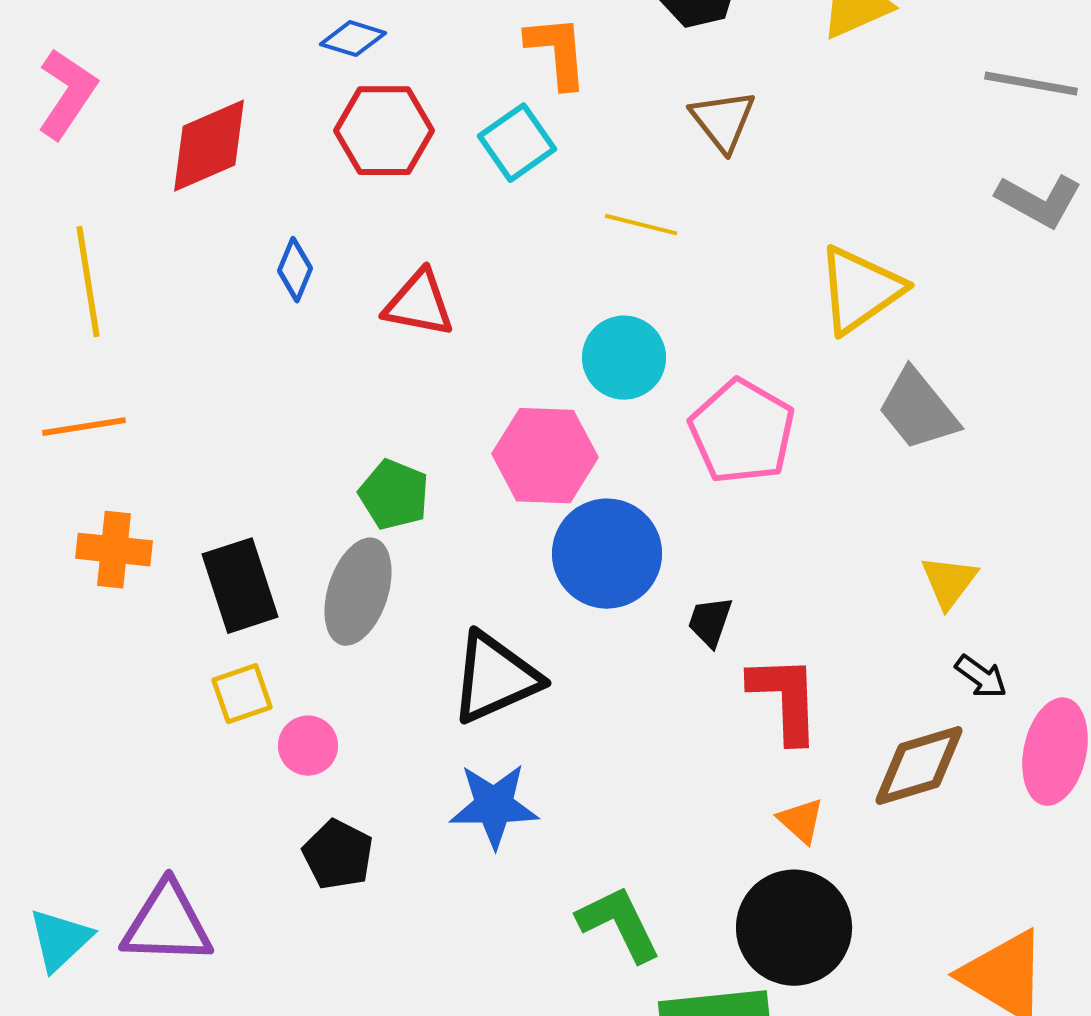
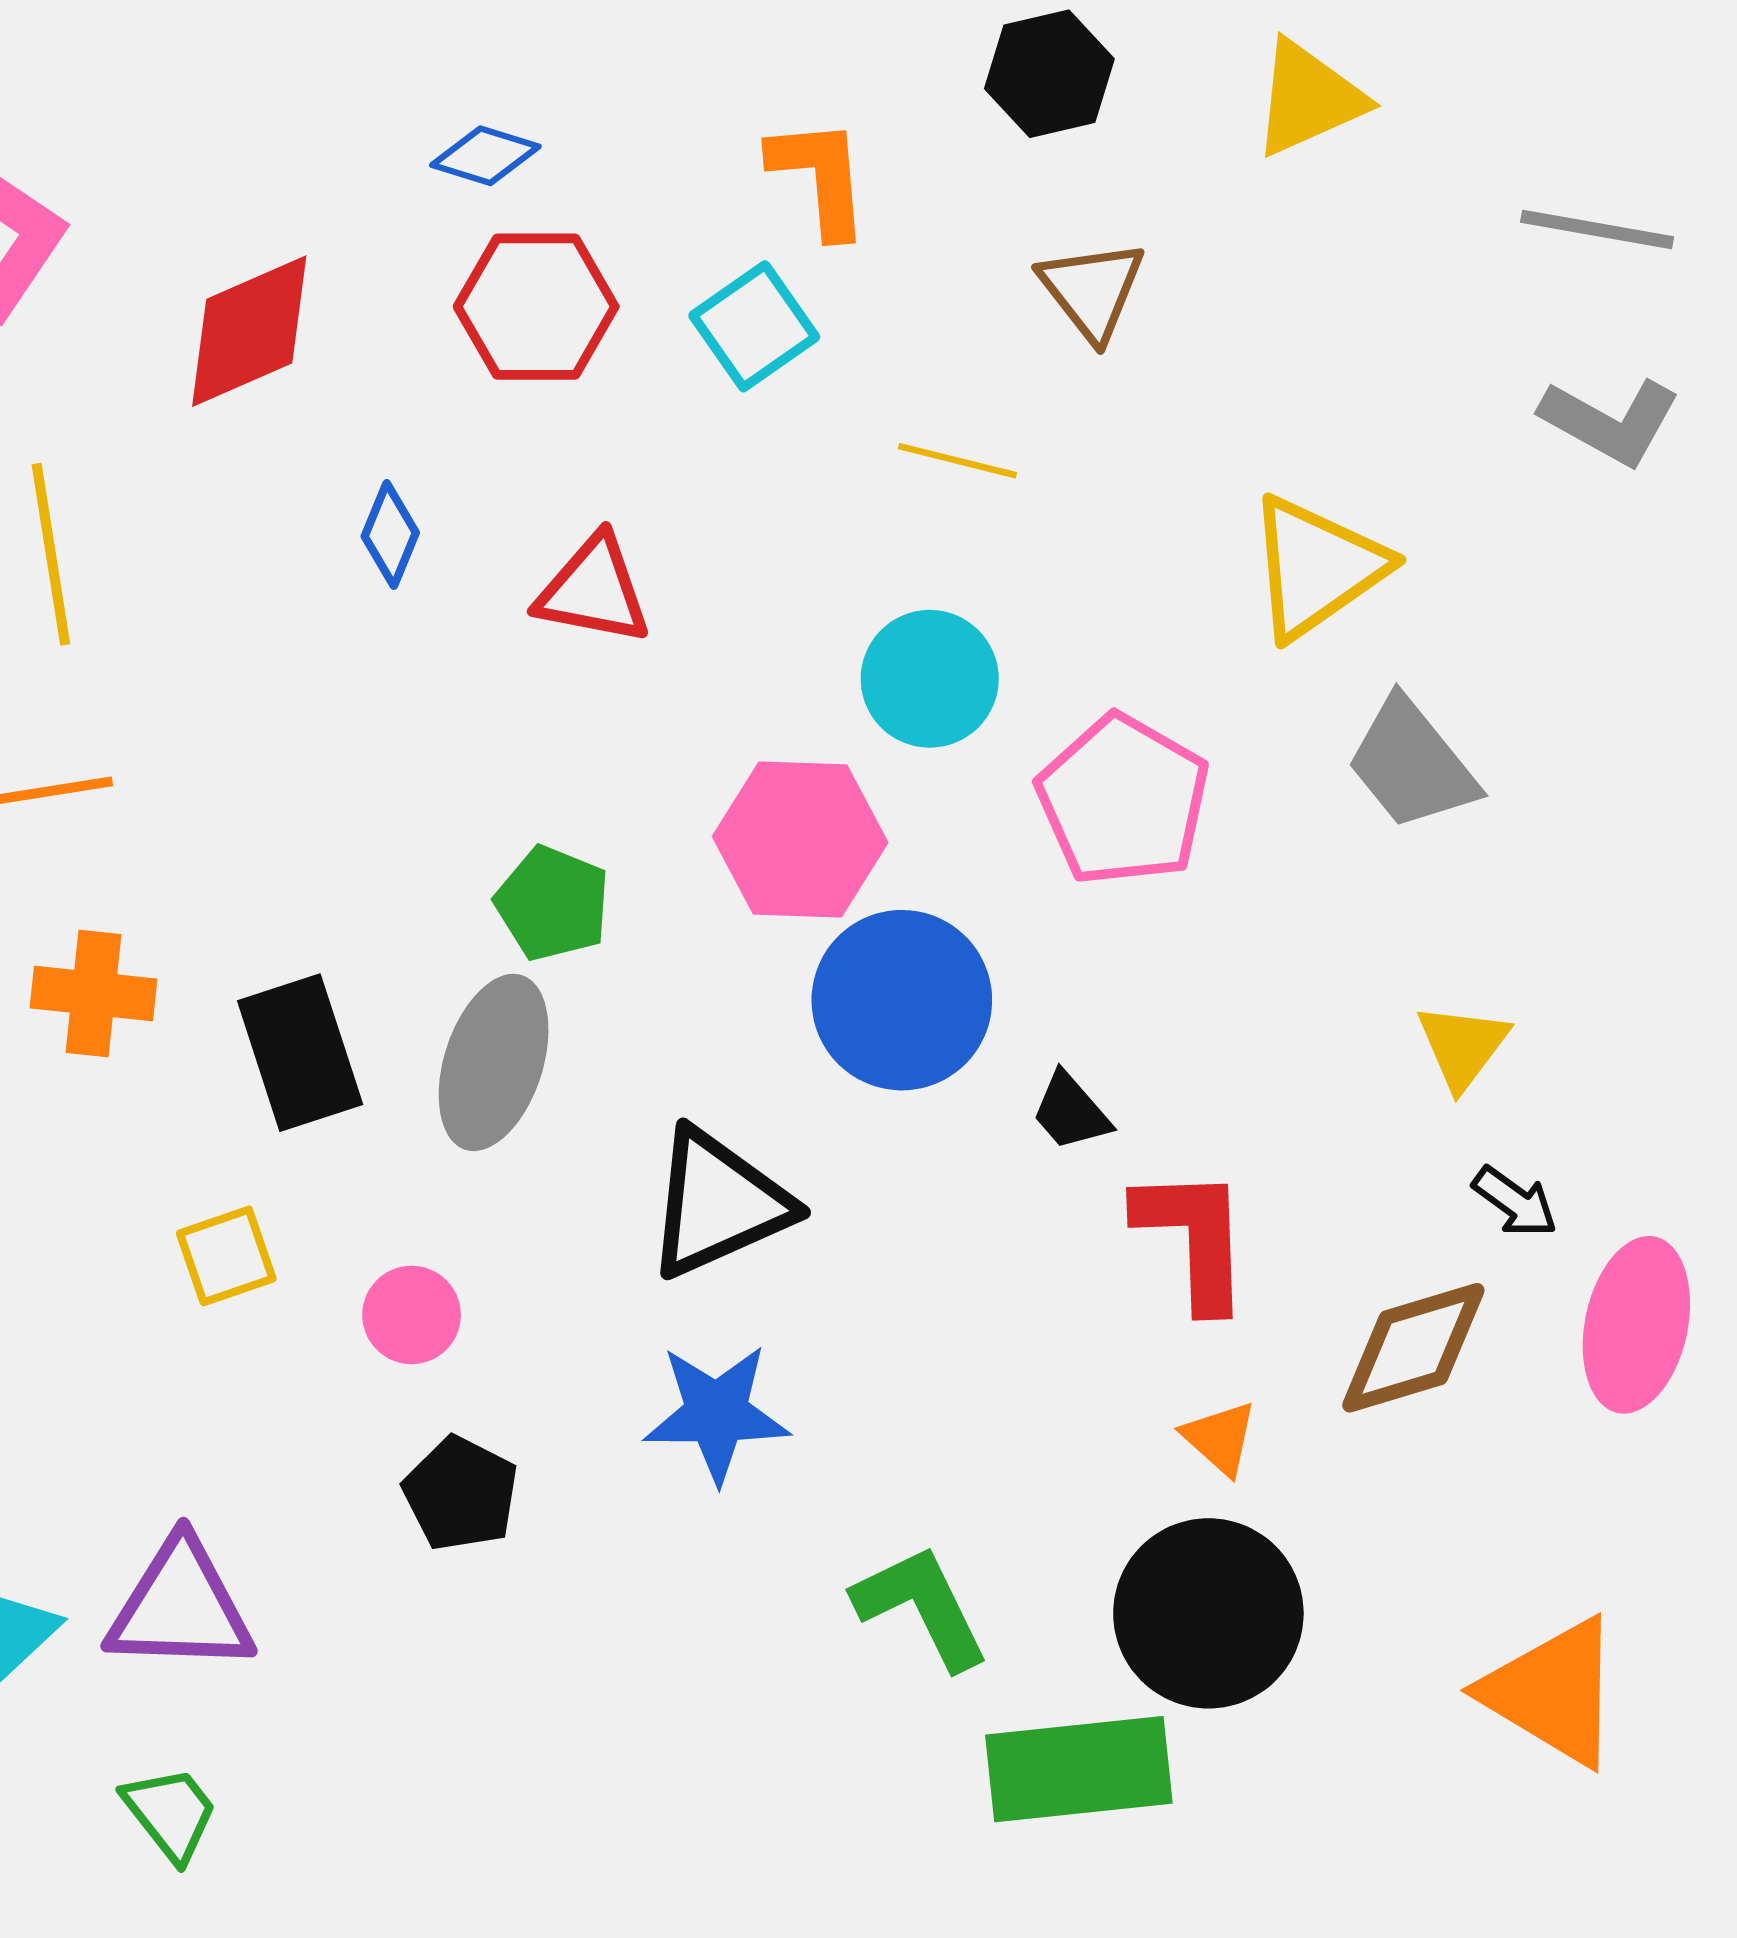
black trapezoid: (710, 622) -> (1071, 1112), turned -60
yellow square: (242, 694) -> (226, 1256), moved

